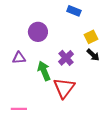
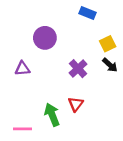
green arrow: (44, 71) -> (52, 115), moved
red triangle: (64, 88) -> (76, 104), size x0.6

